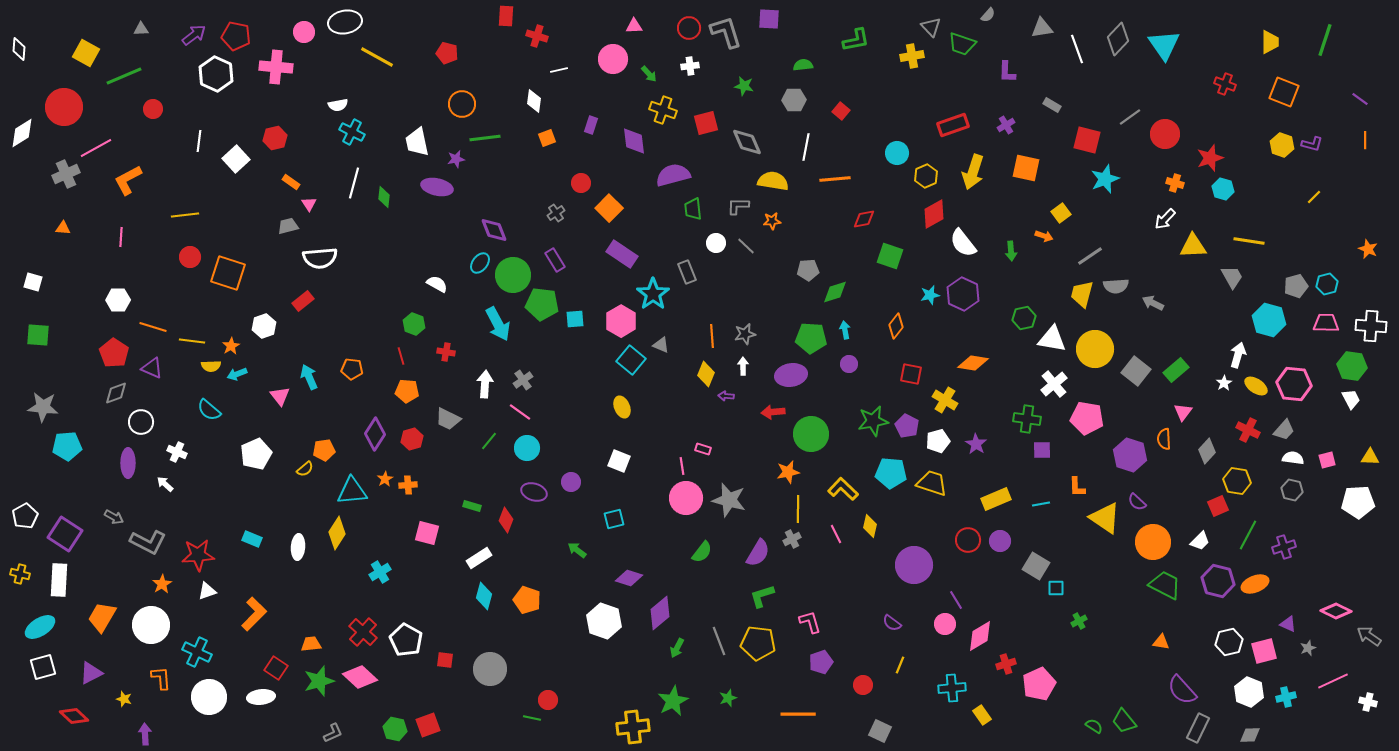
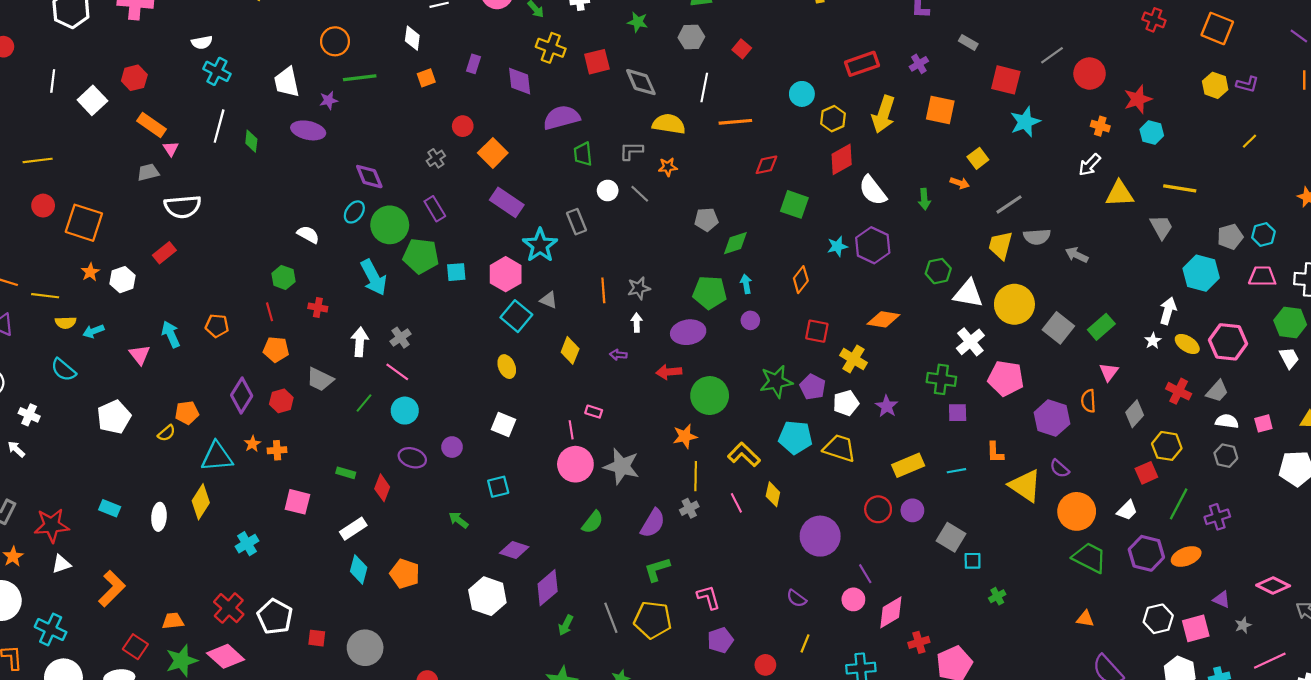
orange rectangle: (291, 182) -> (151, 125), size x1.5
orange star: (231, 346) -> (90, 272), moved
yellow diamond: (706, 374) -> (570, 350), moved

